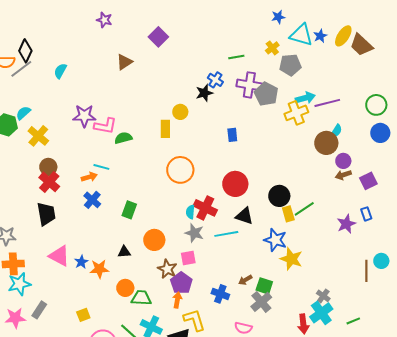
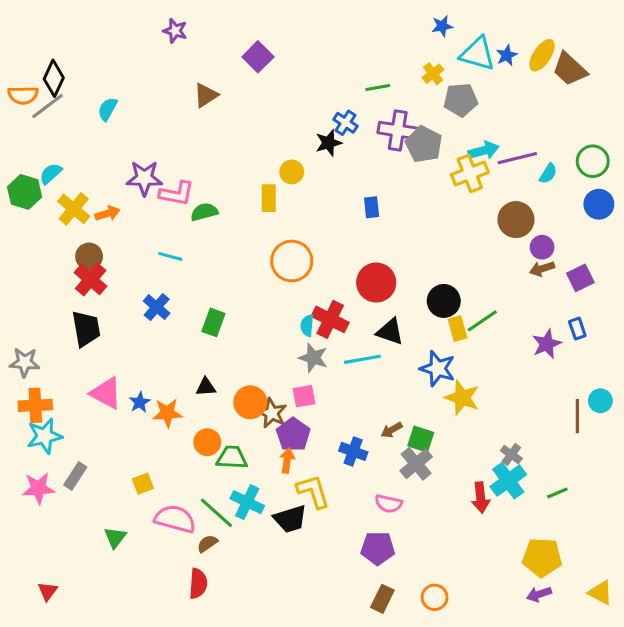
cyan semicircle: (336, 131) -> (548, 174), moved
orange arrow: (89, 177) -> (107, 213), moved
orange circle: (154, 240) -> (250, 402), moved

